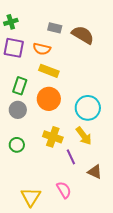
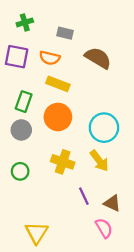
green cross: (11, 22) -> (25, 22), moved
brown semicircle: (83, 35) -> (98, 58), moved
purple line: (71, 157) -> (84, 196), moved
pink semicircle: (64, 190) -> (104, 228), moved

